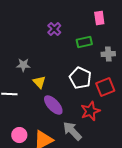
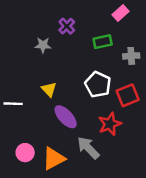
pink rectangle: (99, 18) -> (120, 13), turned 56
gray star: (23, 65) -> (43, 45), moved

